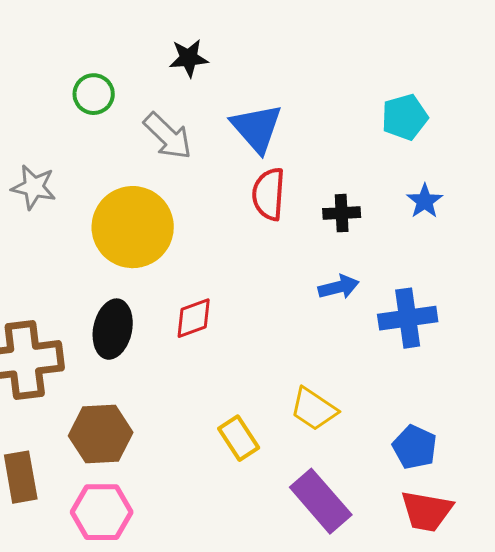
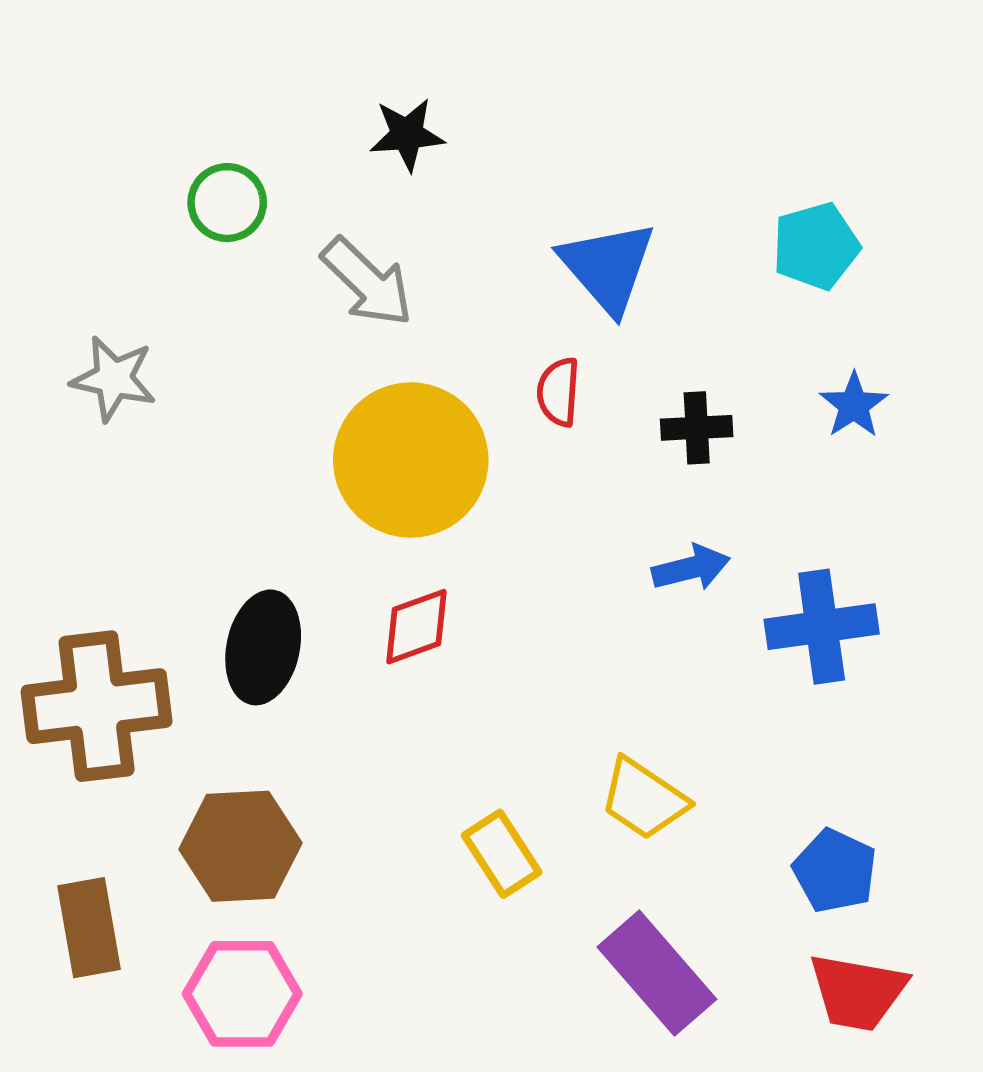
blue triangle: (257, 128) -> (608, 267), moved
red semicircle: (269, 194) -> (558, 392), size x0.7
yellow circle: (133, 227) -> (411, 460), moved

